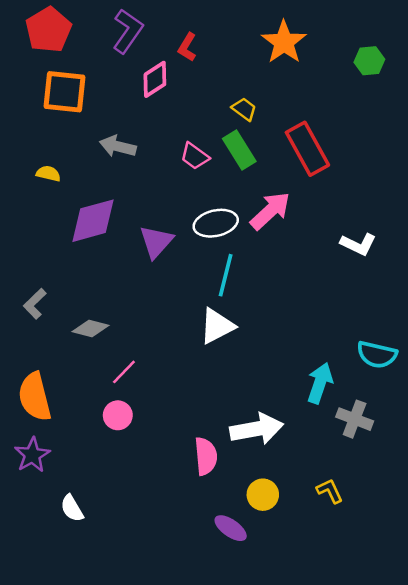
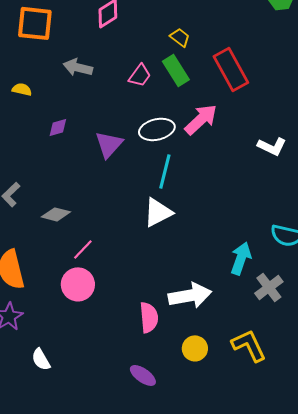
pink trapezoid: (195, 156) -> (140, 75), turned -90
purple diamond: (93, 221) -> (58, 127), size x0.5
pink circle: (118, 415) -> (78, 284), size x1.4
gray cross: (355, 419) -> (269, 287), turned 32
yellow L-shape: (330, 491) -> (249, 345), size x1.6
purple ellipse: (231, 528) -> (143, 375), moved

